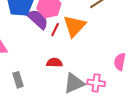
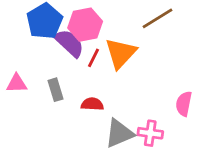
gray rectangle: (18, 80) -> (56, 90), moved

